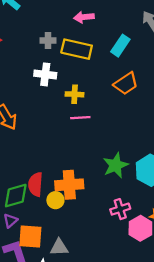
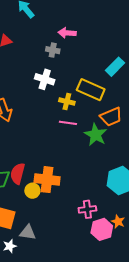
pink arrow: (84, 17) -> (67, 33), moved
yellow rectangle: (77, 49) -> (91, 90), moved
orange trapezoid: (126, 84) -> (111, 117), moved
green star: (116, 165) -> (96, 135), moved, turned -30

